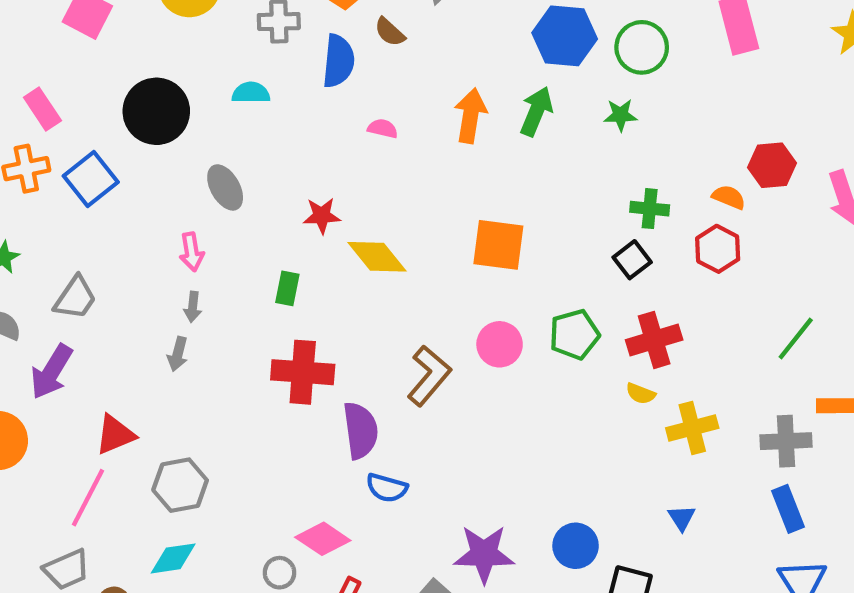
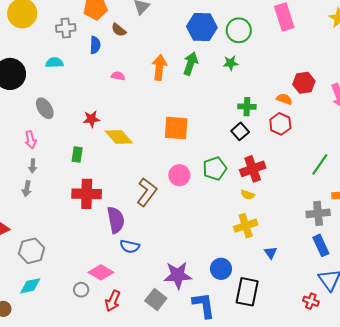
blue semicircle: (338, 61) -> (95, 45), size x0.7
yellow cross: (692, 428) -> (246, 226), moved

